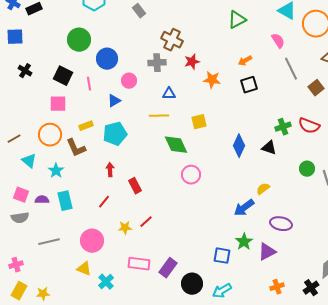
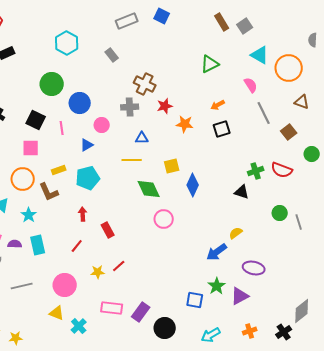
blue diamond: (239, 146) -> (193, 185), moved
cyan arrow: (222, 291) -> (211, 335), moved

